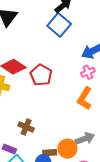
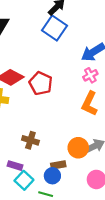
orange circle: (67, 149) -> (78, 148), moved

